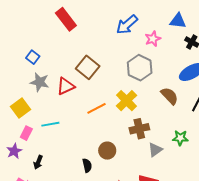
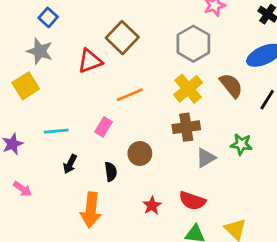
gray star: (40, 82) -> (40, 51), moved
yellow cross: (126, 101) -> (188, 89), moved
cyan line: (50, 124) -> (56, 131), moved
pink rectangle: (26, 133) -> (104, 127), moved
black arrow: (38, 162) -> (70, 164), moved

